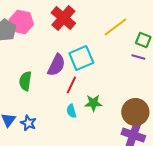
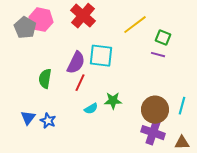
cyan square: (81, 58) -> (101, 56), turned 30
red line: (71, 85) -> (80, 83), moved
cyan semicircle: (71, 111) -> (91, 109), turned -104

